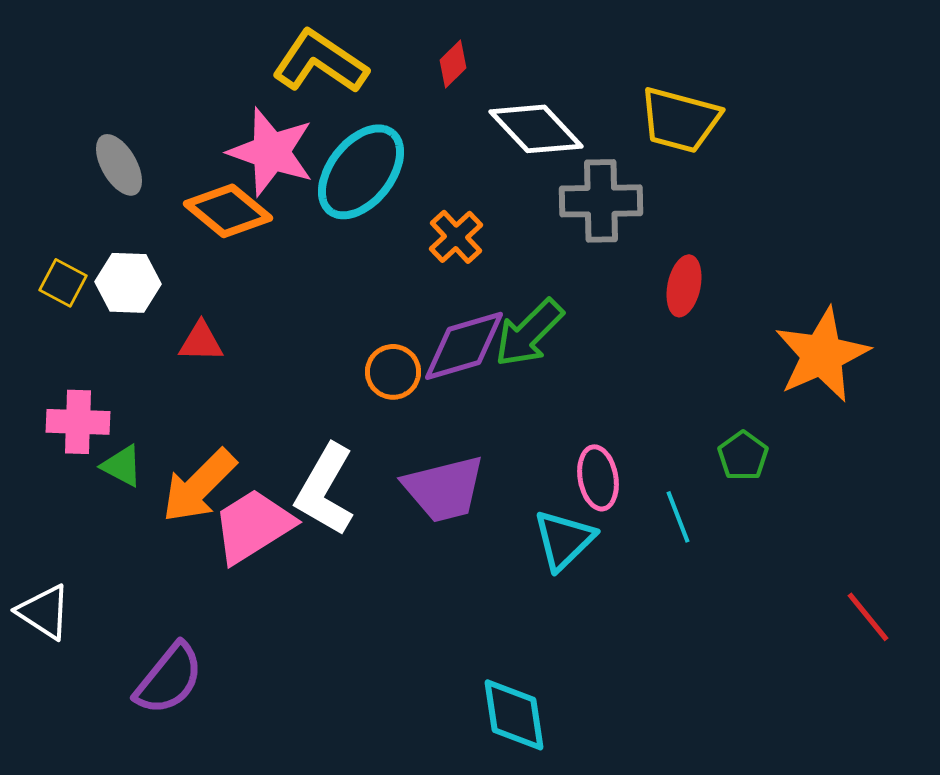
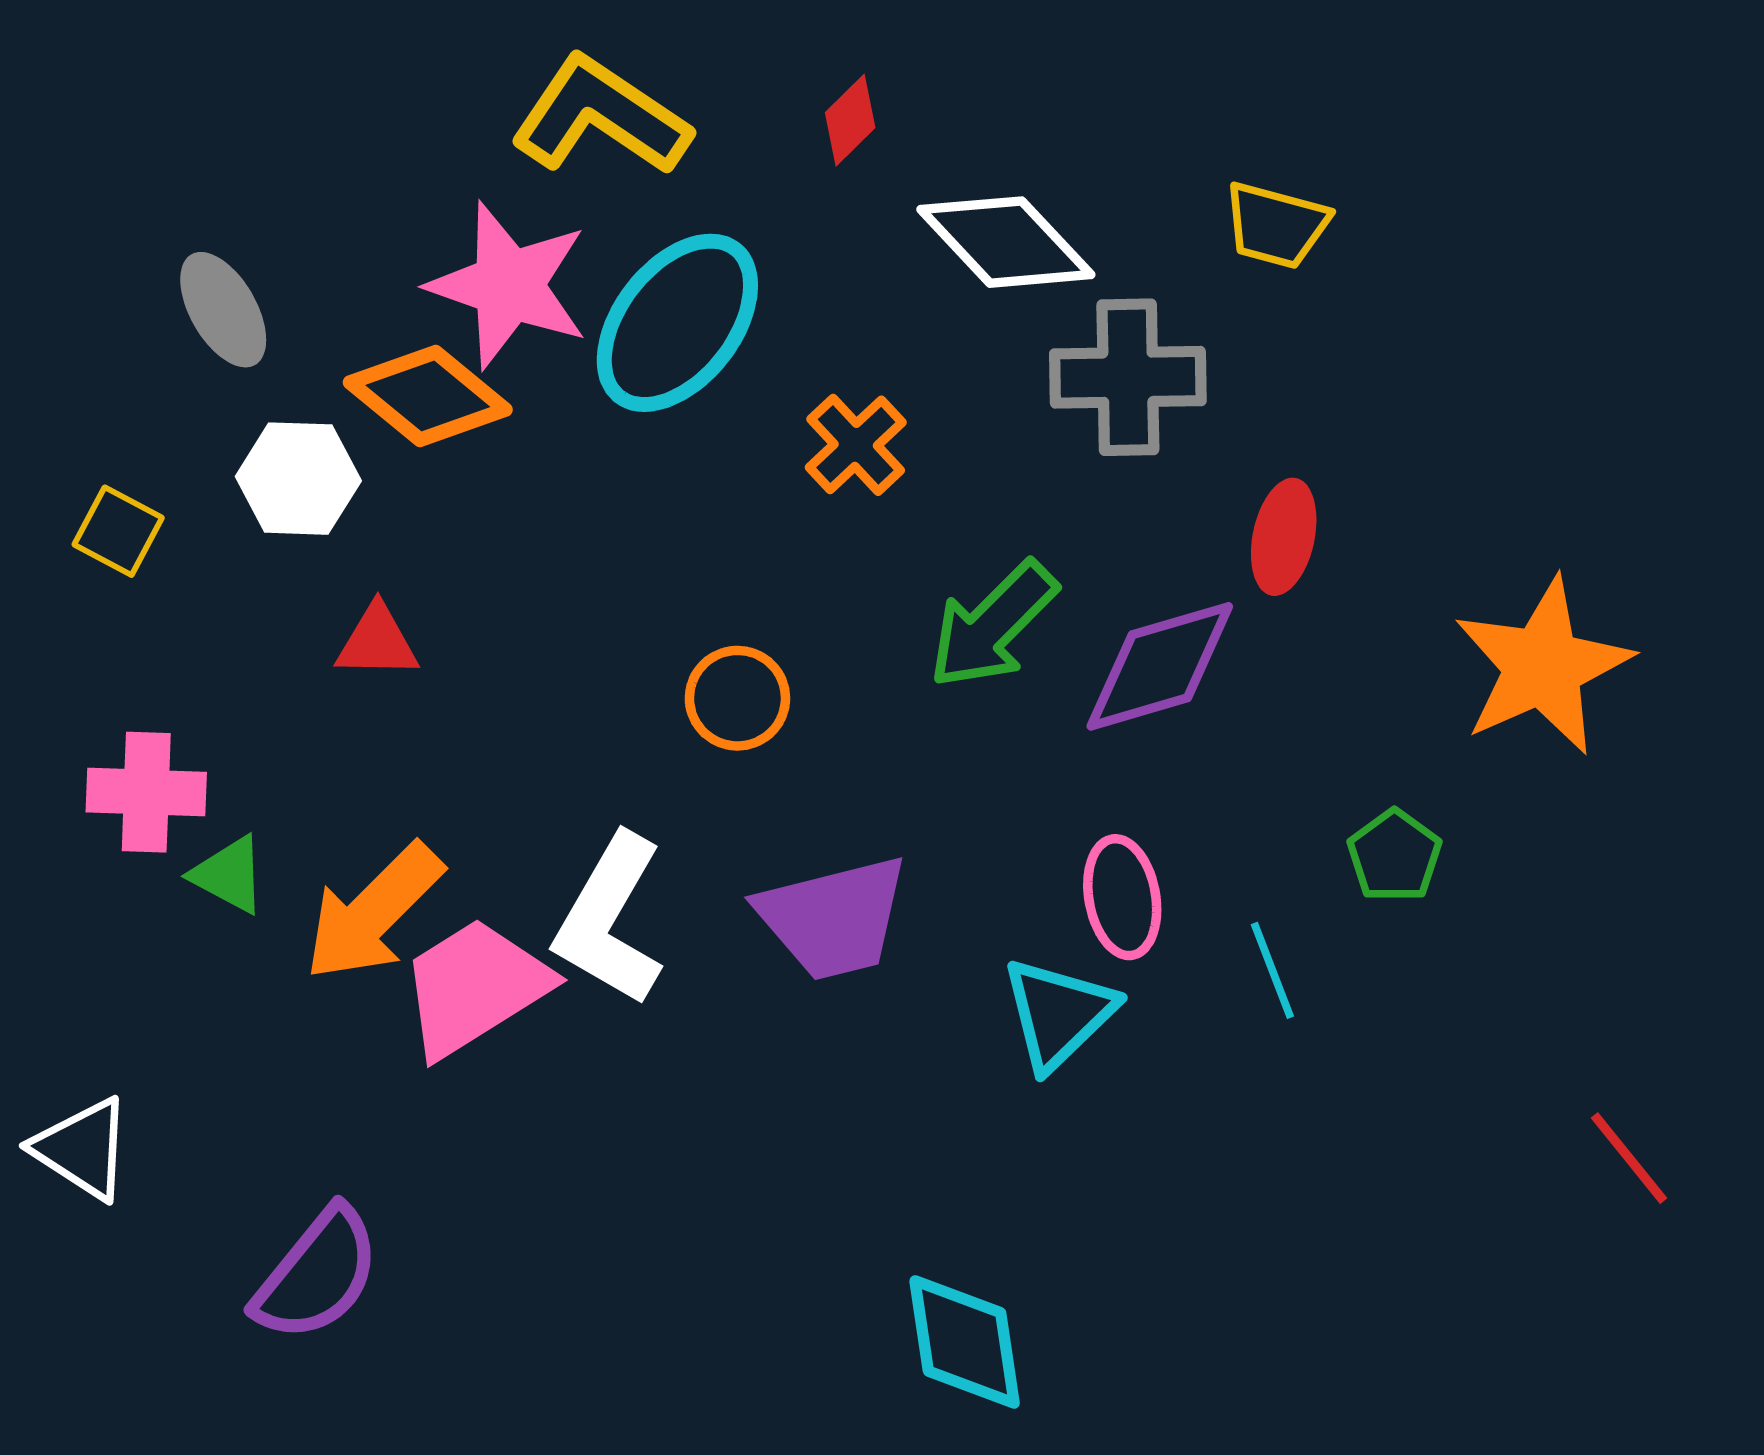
yellow trapezoid: (680, 120) -> (1276, 225), size x0.7
white hexagon: (128, 283) -> (298, 479), moved
purple diamond: (464, 346) -> (1160, 666), moved

